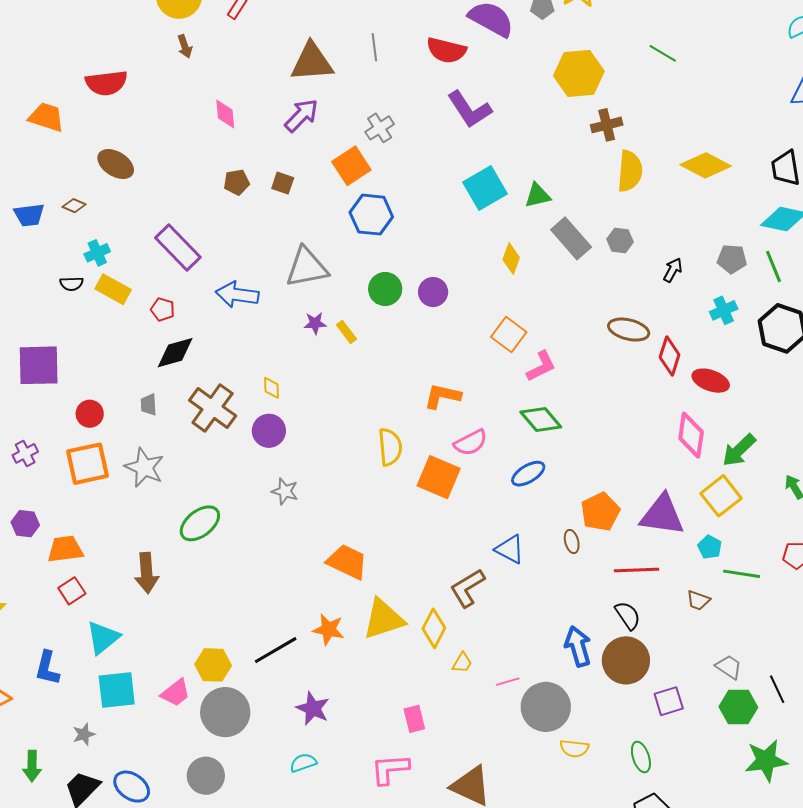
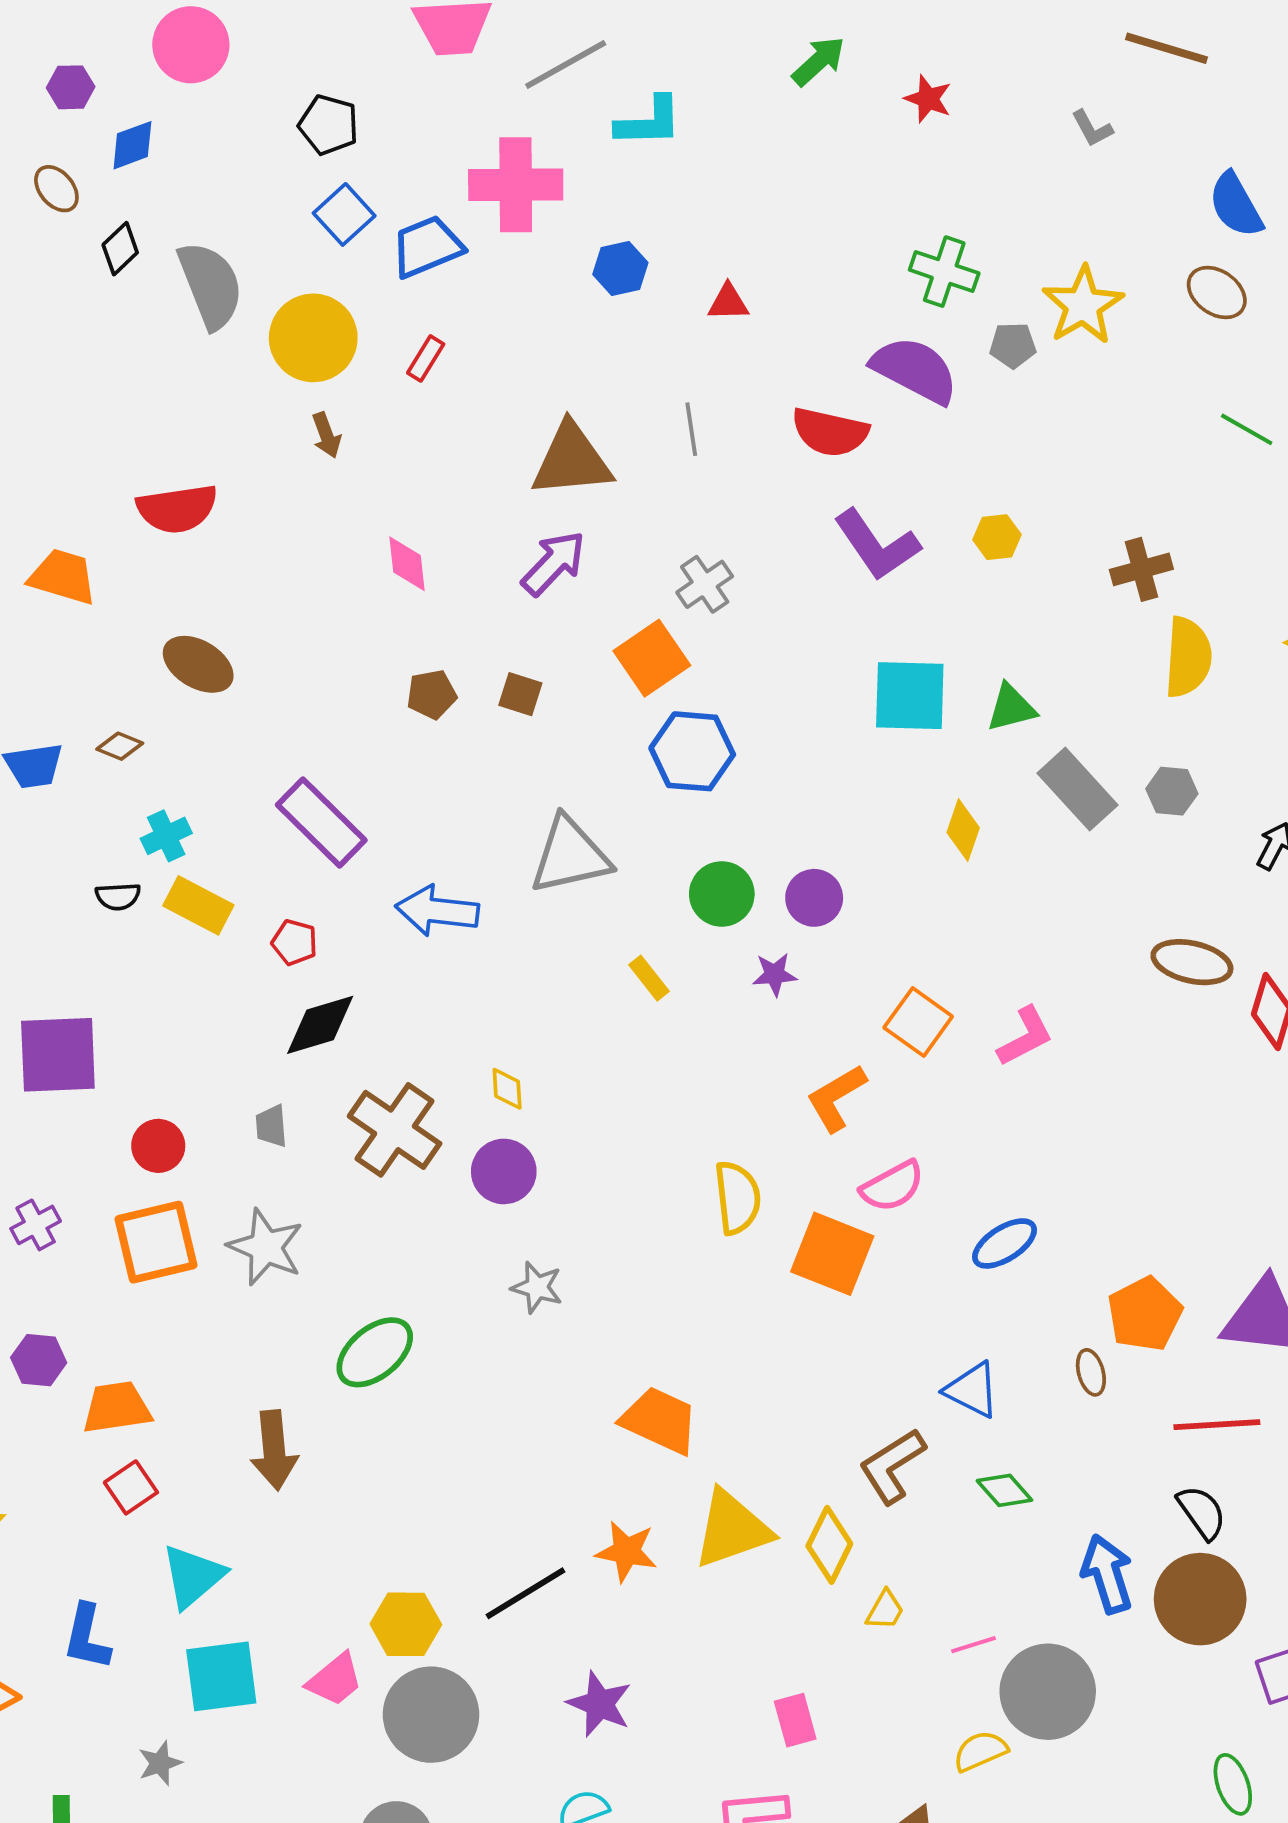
yellow hexagon: (579, 73) -> (997, 537), moved, size x0.5
cyan square: (485, 188) -> (910, 696), turned 33
purple star: (315, 323) -> (775, 974), moved
orange square: (509, 335) -> (918, 1022), moved
orange L-shape: (442, 396) -> (836, 1098), turned -42
green diamond: (541, 419) -> (1004, 1490), moved, size x0.7
yellow semicircle: (574, 748) -> (980, 1751), moved, turned 152

